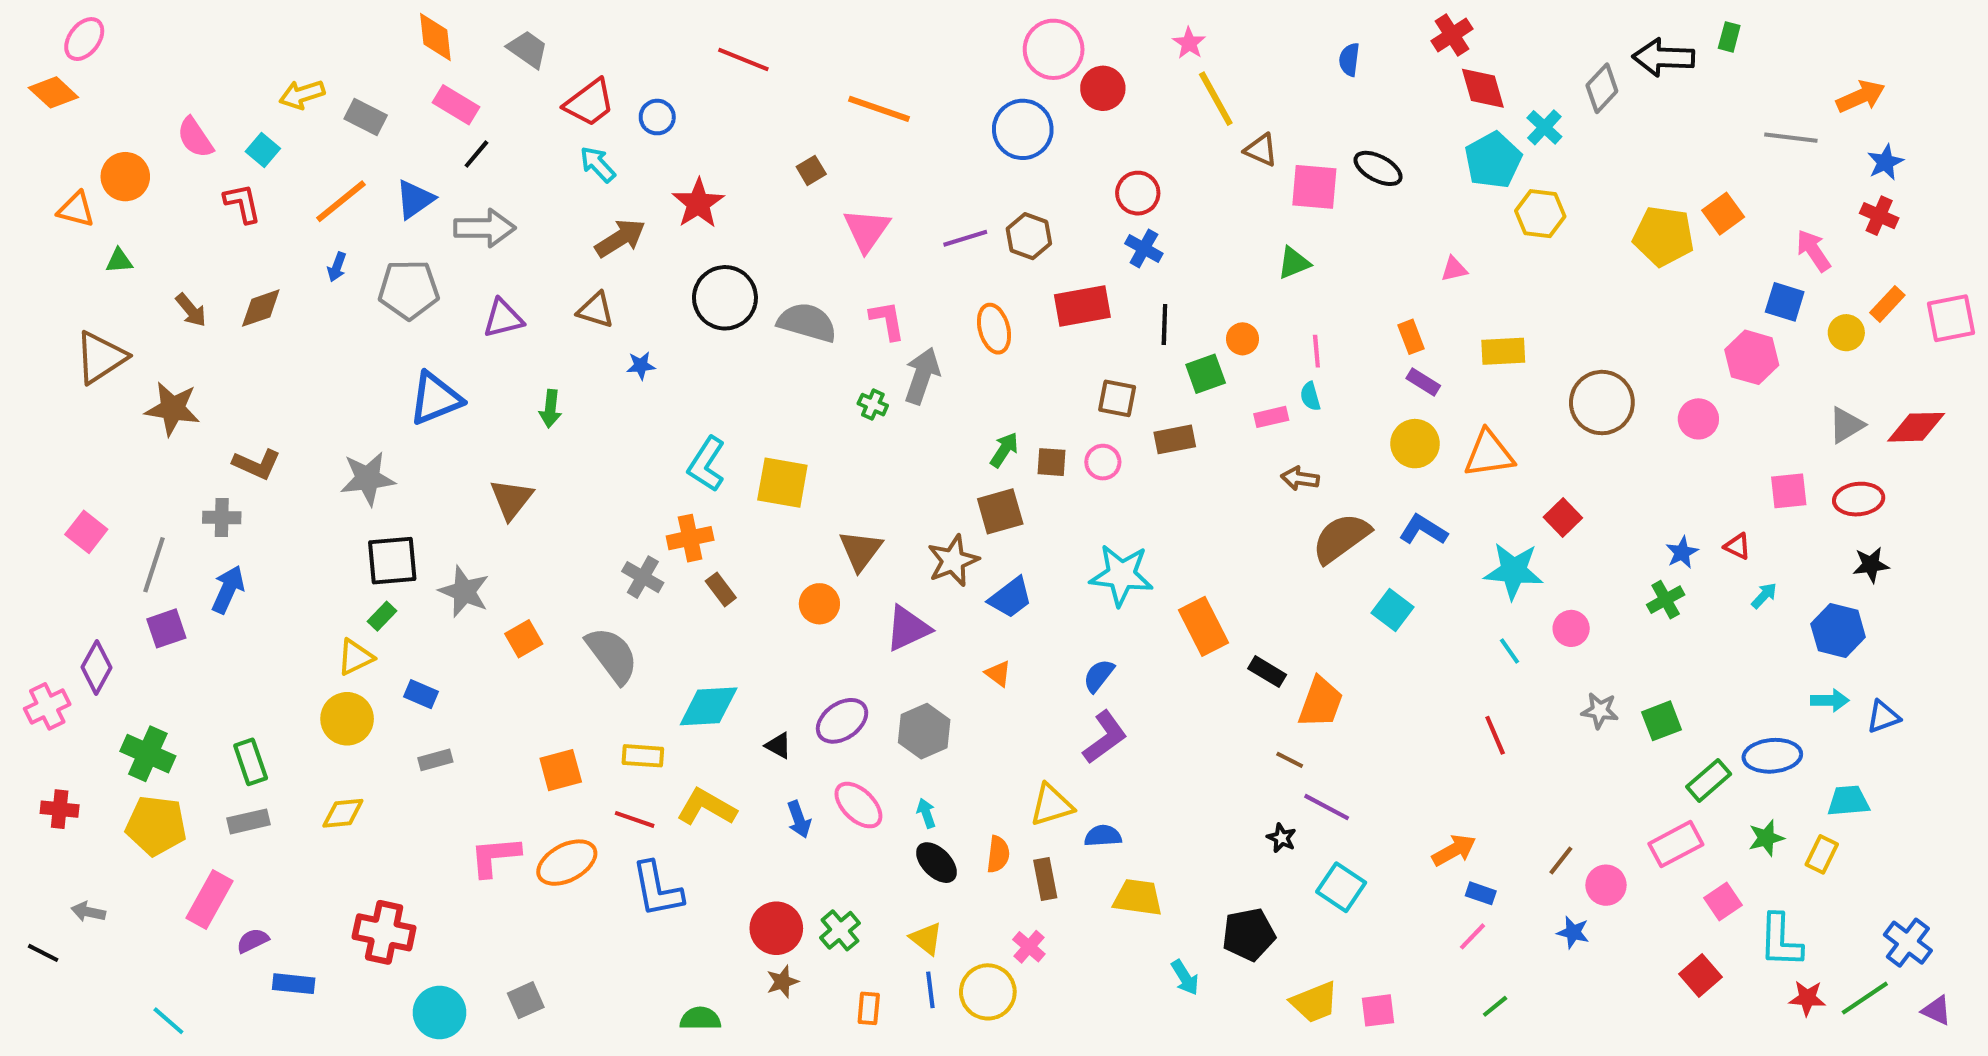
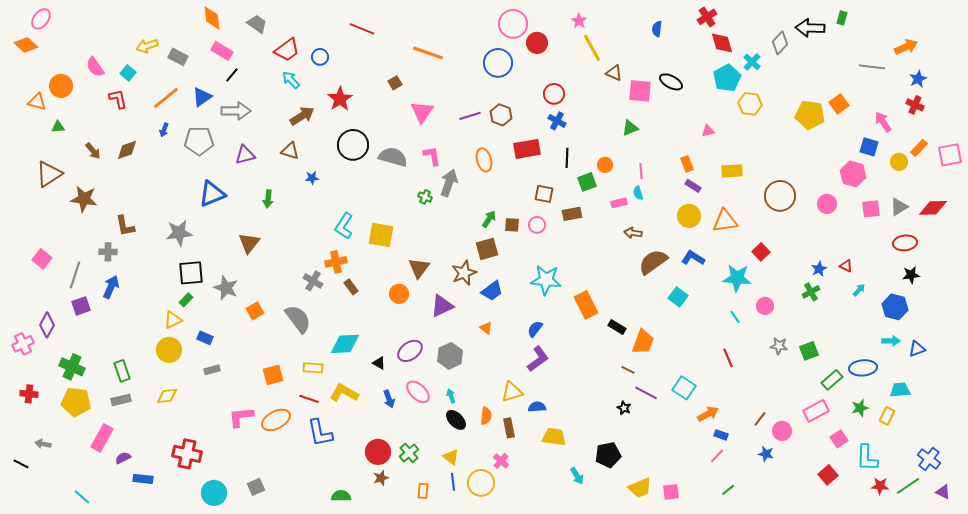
brown L-shape: (257, 464) -> (125, 226), turned 55
pink square: (1789, 491) -> (871, 209), moved
cyan square: (1341, 887) -> (684, 388), moved

